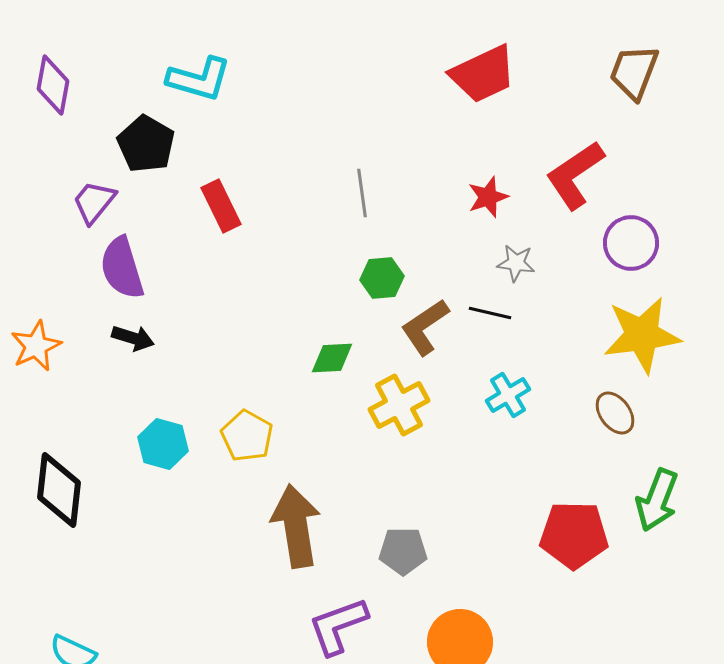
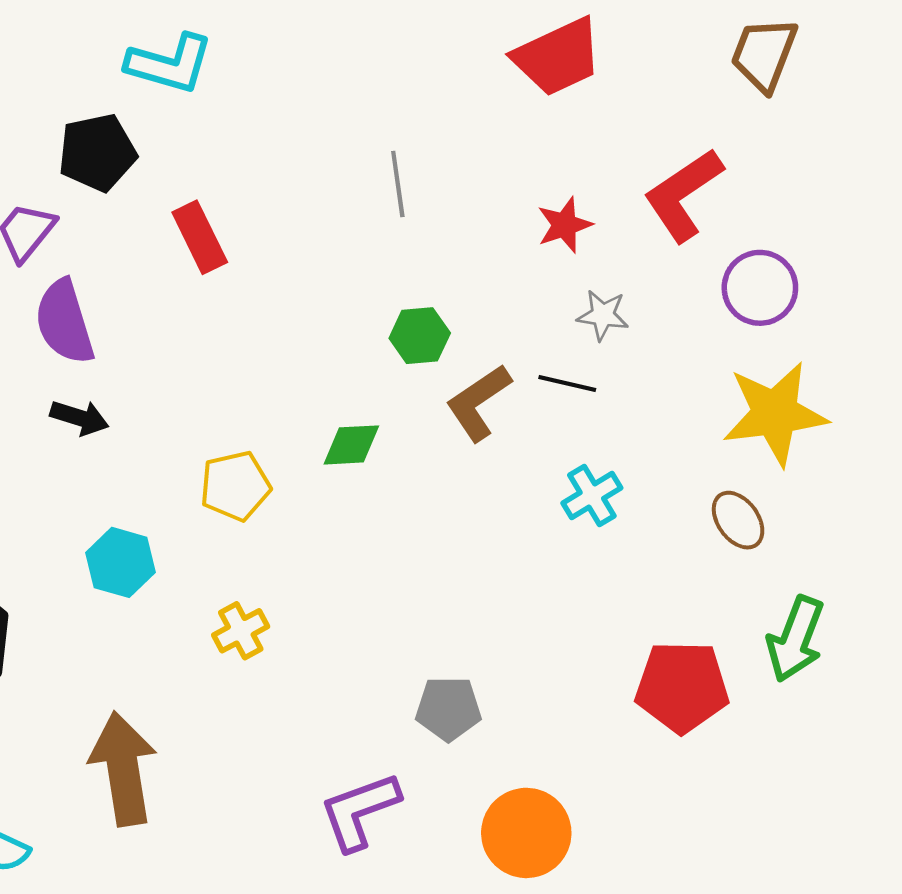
black pentagon: (146, 144) -> (97, 153), turned 30
gray line: (362, 193) -> (398, 184), moved
yellow cross: (399, 405) -> (241, 631), moved, size x0.7
yellow pentagon: (247, 436) -> (235, 486), moved, turned 30
brown arrow: (296, 526) -> (123, 769), moved

